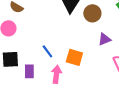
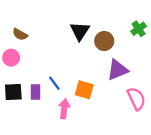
purple triangle: (104, 39) -> (118, 70), size x1.5
purple rectangle: (29, 71) -> (35, 92), moved

